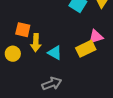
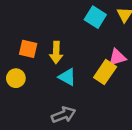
yellow arrow: (36, 43) -> (56, 53), moved
yellow rectangle: (86, 49) -> (105, 72), turned -30

